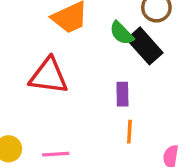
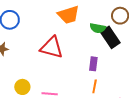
green semicircle: (122, 33) -> (98, 28), turned -42

